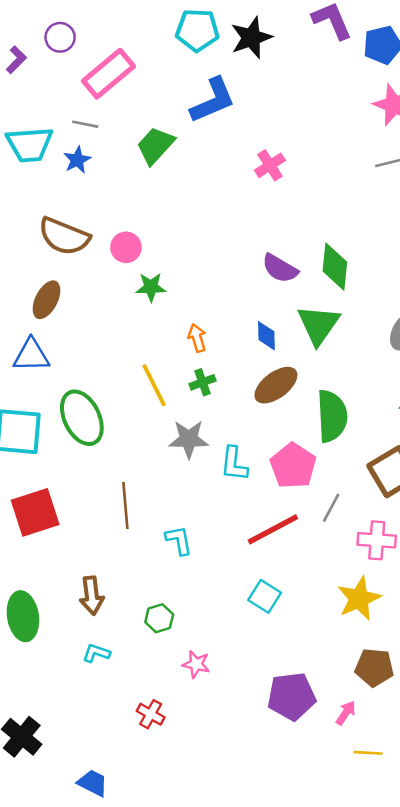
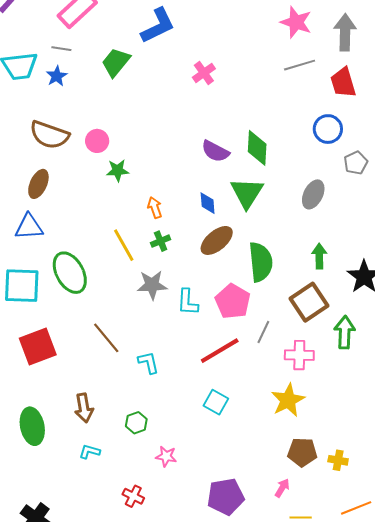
brown line: (125, 505) -> (106, 338), turned -32
purple pentagon: (292, 696) -> (226, 497), moved

